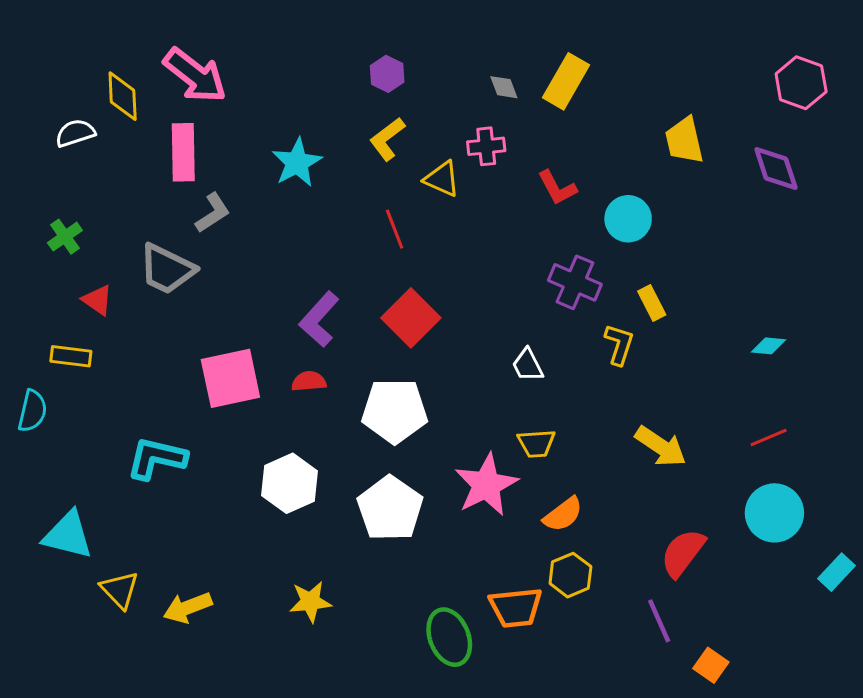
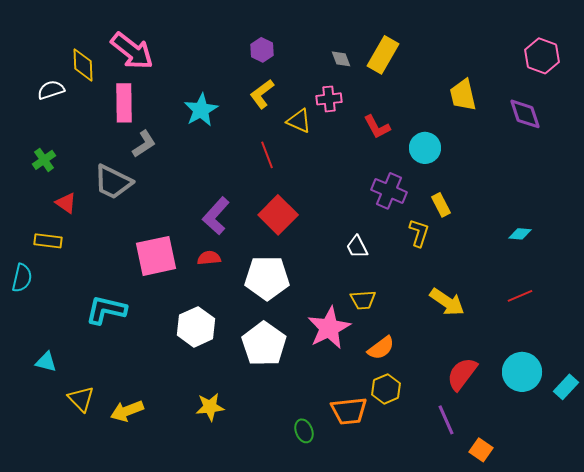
cyan circle: (774, 513) -> (522, 372), moved
cyan triangle: (68, 535) -> (46, 362), size x0.6
green ellipse: (449, 637) -> (304, 431), size x0.6

